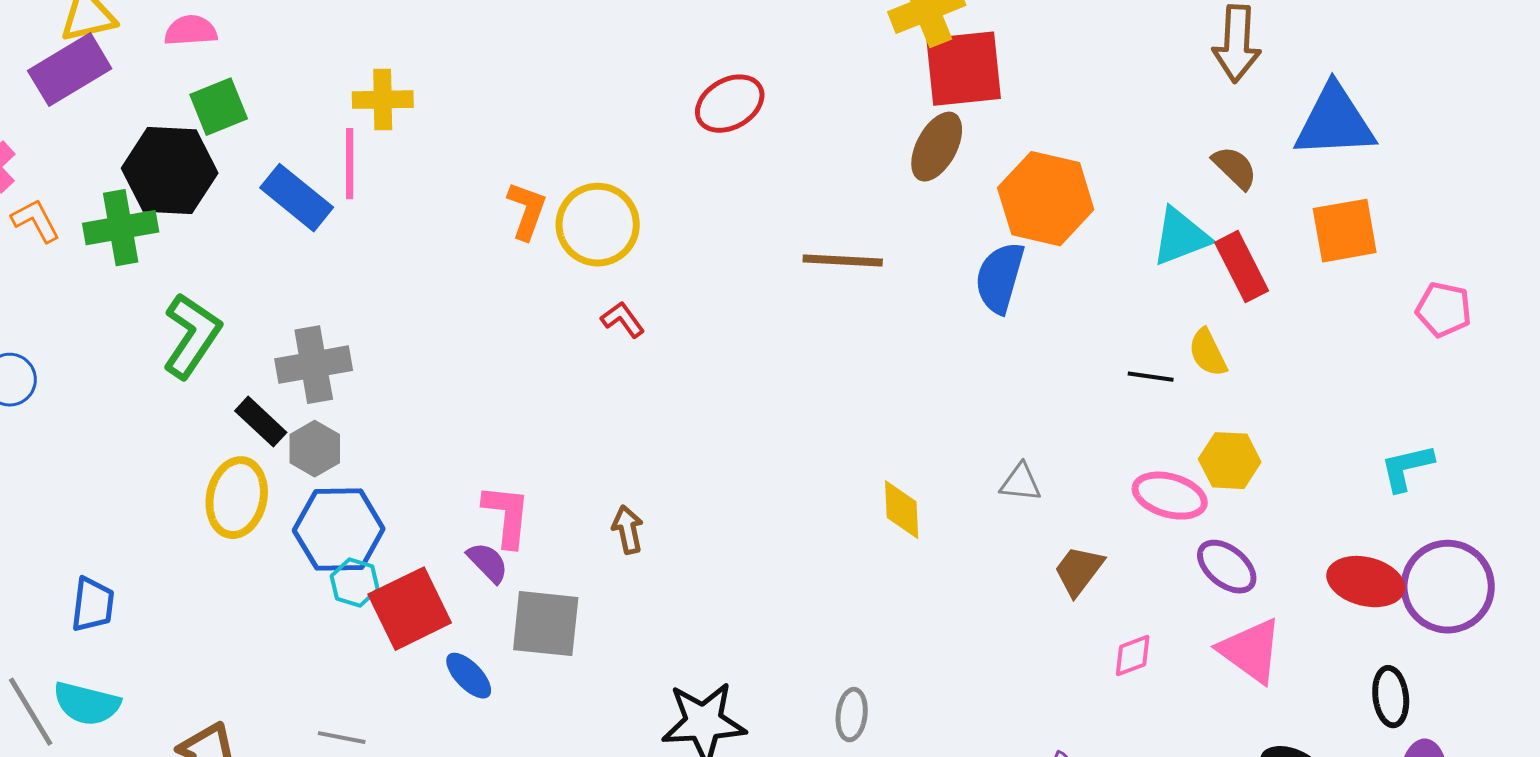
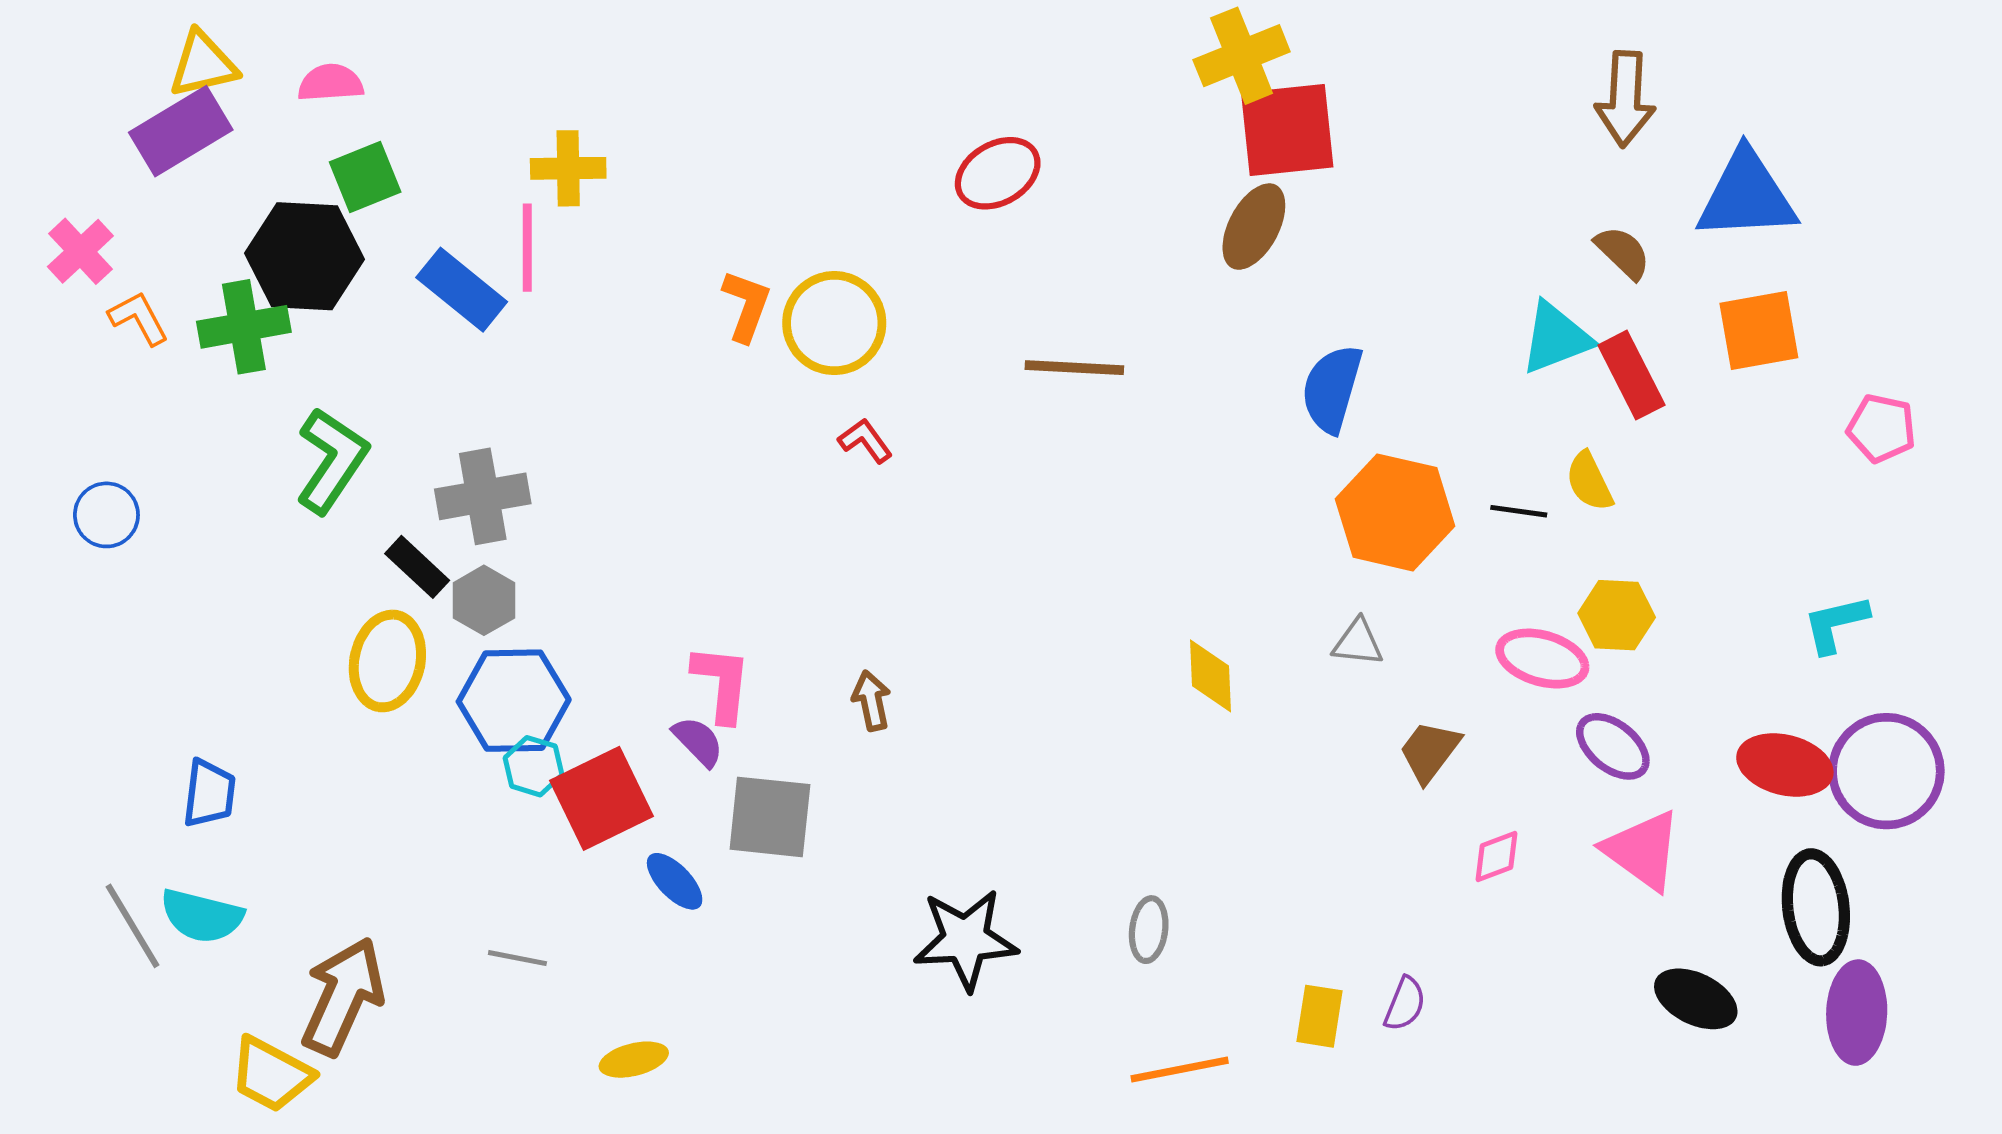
orange hexagon: (1046, 199) -> (1395, 512), moved
brown line: (843, 261) -> (1074, 368), moved
black ellipse: (1391, 697) -> (1816, 907), size x1.5

